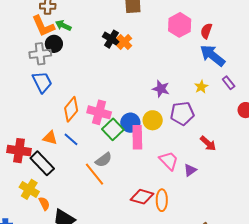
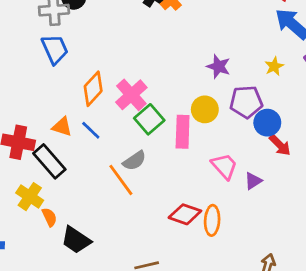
pink cross: (99, 112) -> (131, 95), turned 30
blue circle: (130, 123) -> (267, 123), moved

